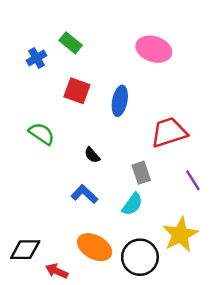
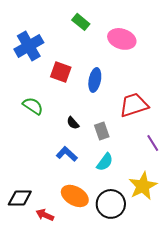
green rectangle: (71, 43) -> (81, 22), moved
blue cross: (37, 58) -> (29, 46), size x1.8
gray rectangle: (141, 173) -> (102, 131), moved

